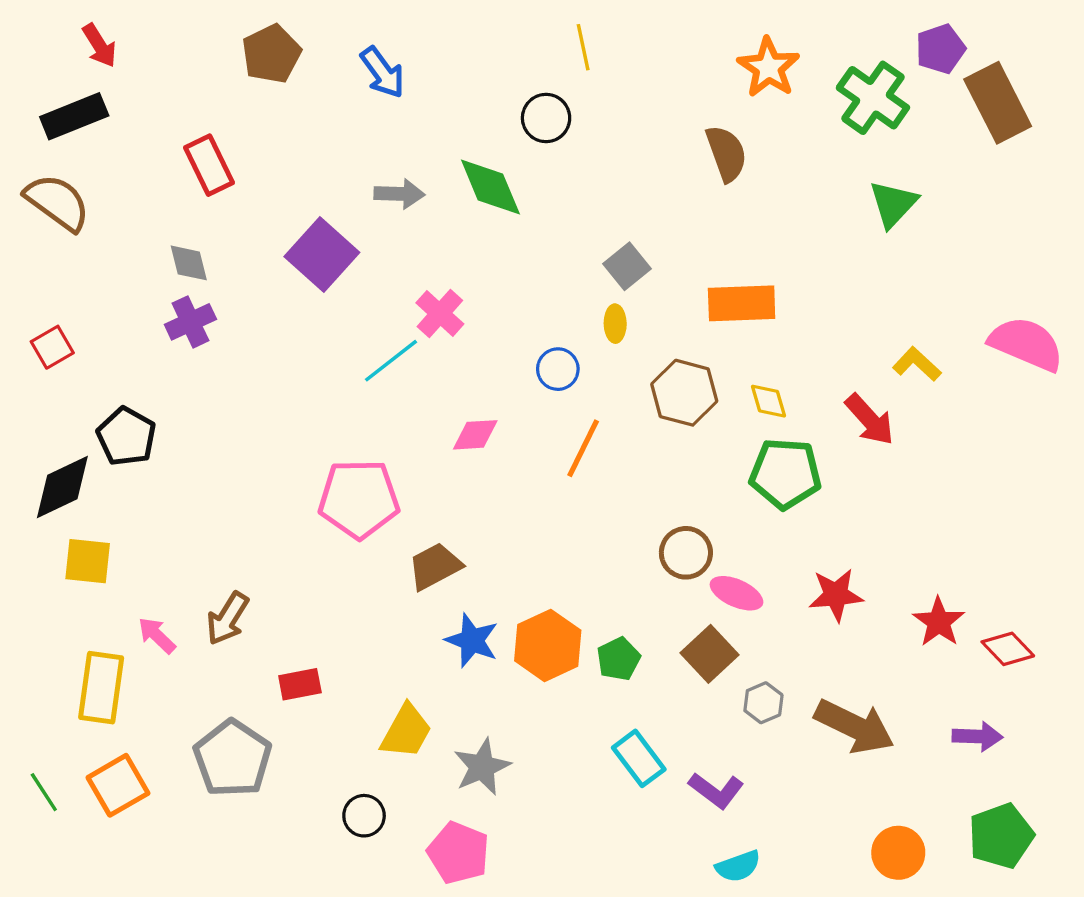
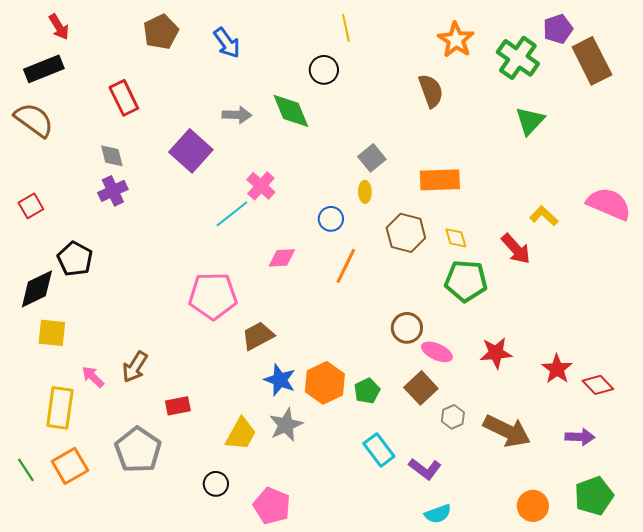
gray star: (482, 767) -> (286, 425), moved

